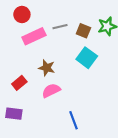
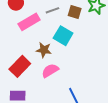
cyan square: (87, 58) -> (63, 36), moved
red rectangle: (19, 83) -> (20, 66), size x1.5

